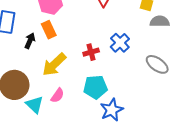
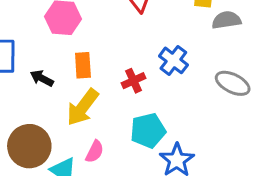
orange rectangle: (49, 30) -> (83, 65), moved, turned 30
black arrow: (30, 41) -> (42, 78), turned -77

